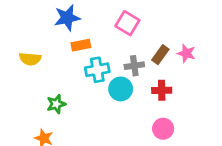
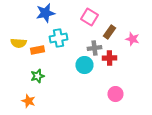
orange rectangle: (81, 45) -> (37, 50), moved
brown rectangle: (160, 55) -> (109, 32), moved
cyan cross: (97, 70) -> (58, 38), moved
red cross: (162, 90) -> (109, 58), moved

